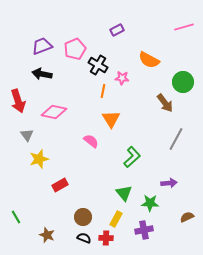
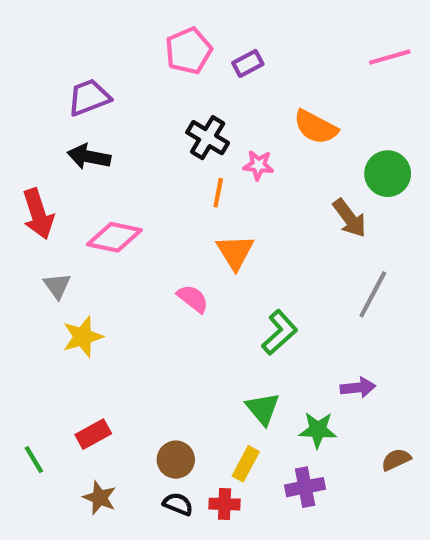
pink pentagon: (75, 49) -> (189, 51), moved
red rectangle: (60, 185) -> (93, 434), moved

